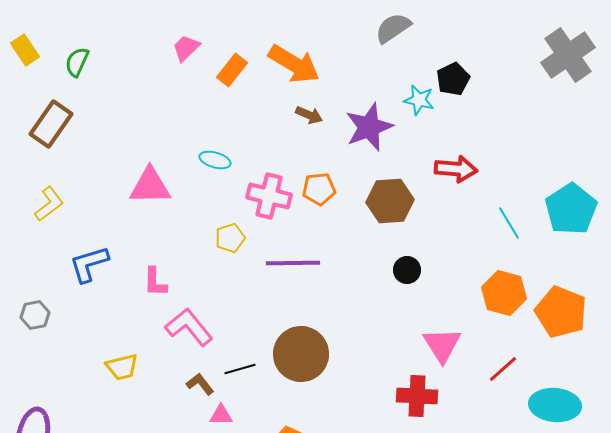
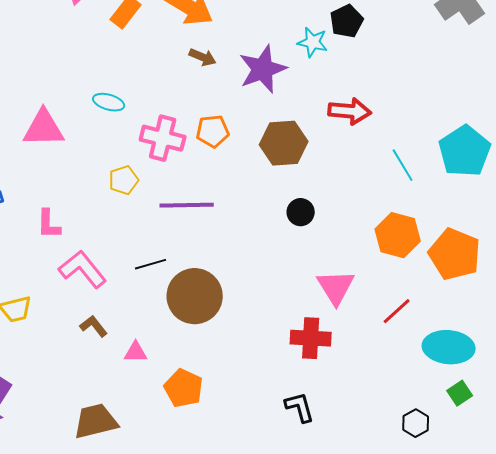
black line: (240, 369) -> (151, 264), moved
pink triangle: (221, 415) -> (136, 352), moved

